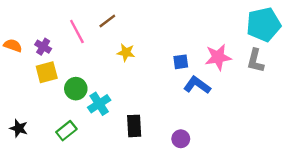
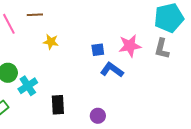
brown line: (107, 21) -> (35, 15), turned 35

